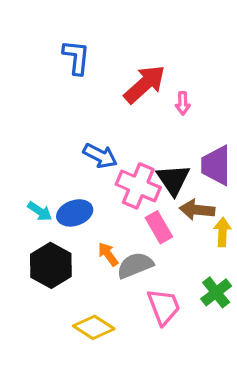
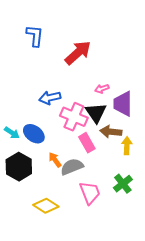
pink arrow: (183, 103) -> (102, 89), moved, turned 72
blue arrow: (100, 156) -> (50, 98), turned 140
blue ellipse: (75, 213) -> (34, 134), turned 55

